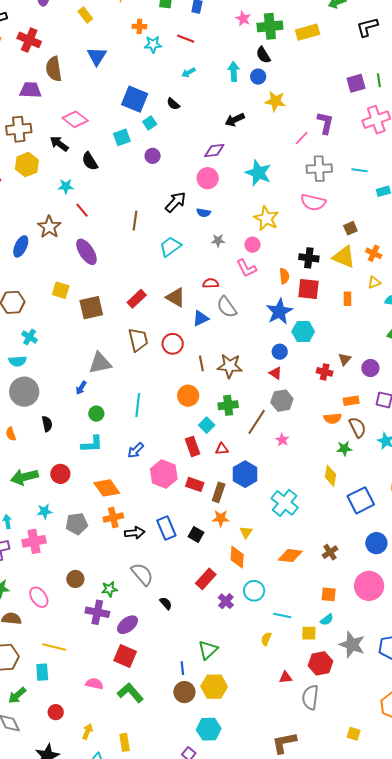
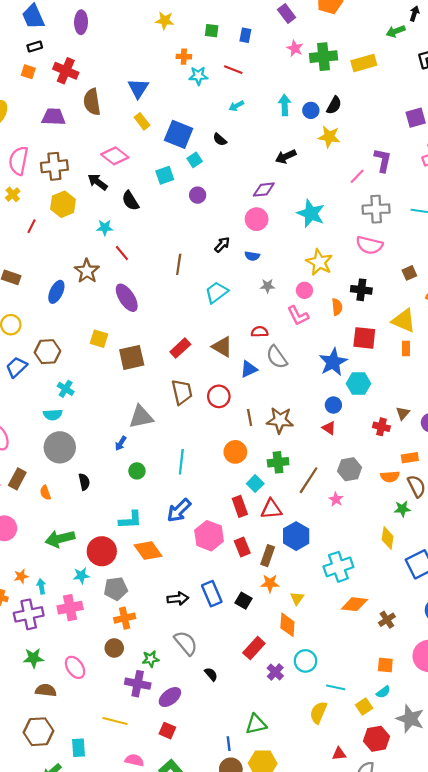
yellow rectangle: (85, 15) -> (142, 121), moved
black semicircle: (263, 55) -> (334, 105), moved, turned -120
purple trapezoid: (30, 90) -> (54, 117), moved
black arrow: (176, 202) -> (222, 245), size x0.7
yellow triangle: (344, 257) -> (404, 321), moved
black cross: (309, 258) -> (361, 290), moved
orange semicircle: (284, 276) -> (337, 307), moved
gray hexagon: (282, 401) -> (350, 469), moved
cyan L-shape: (92, 444) -> (130, 520), moved
red triangle: (222, 449) -> (271, 509), size x1.5
blue arrow: (136, 450) -> (179, 510), size x1.4
red circle: (60, 474) -> (102, 551), moved, size x1.4
red rectangle: (195, 484) -> (242, 547), turned 48
cyan cross: (285, 503) -> (338, 567), turned 32
orange cross: (113, 518) -> (125, 618), moved
orange diamond: (290, 556) -> (354, 604), moved
yellow square: (309, 633) -> (364, 707), turned -35
yellow semicircle: (266, 639) -> (318, 712), size x1.5
yellow line: (54, 647) -> (115, 721), moved
green triangle: (208, 650) -> (256, 724), turned 30
red square: (125, 656) -> (167, 731), size x0.7

